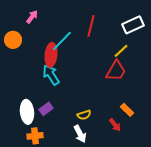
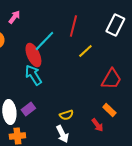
white rectangle: (133, 25) -> (115, 25), turned -40
yellow line: (121, 51) -> (85, 51), moved
red ellipse: (51, 55) -> (33, 55), turned -30
red trapezoid: (116, 71) -> (111, 79), moved

